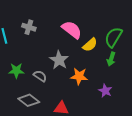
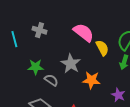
yellow semicircle: (90, 45) -> (102, 48), turned -77
green star: (16, 71) -> (36, 67), moved

